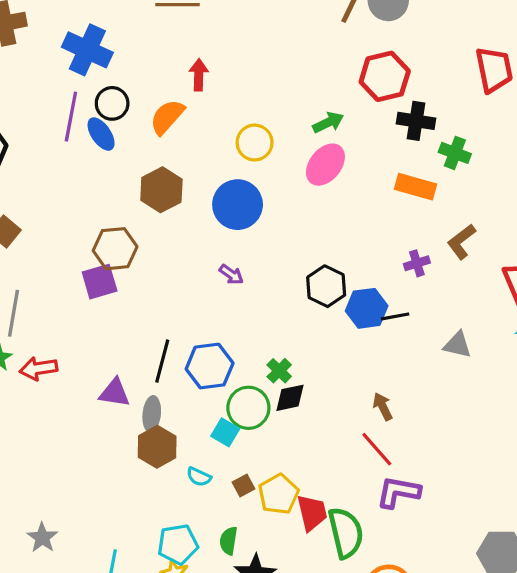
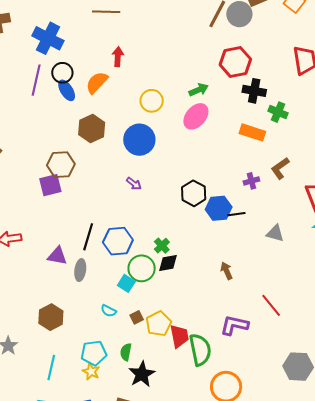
blue ellipse: (101, 134) -> (67, 90), moved
brown hexagon: (157, 447) -> (51, 317), moved
red line: (377, 449) -> (271, 305), moved

